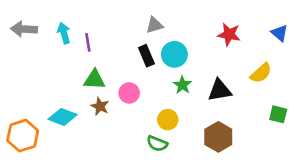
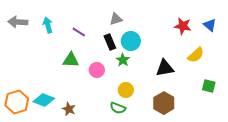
red star: (229, 34) -> (183, 26), moved
purple line: (88, 42) -> (79, 32), moved, turned -48
green star: (182, 85) -> (123, 60), moved
brown star: (100, 106) -> (69, 109), moved
cyan diamond: (63, 117) -> (44, 100), moved

